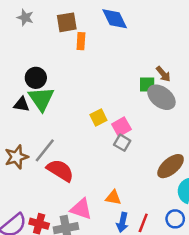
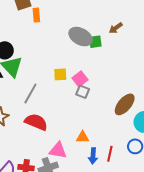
brown arrow: (163, 74) -> (116, 28), moved, turned 104
gray ellipse: (161, 97) -> (81, 37), moved
yellow square: (98, 118) -> (60, 74), turned 32
gray line: (45, 150) -> (30, 93), moved

